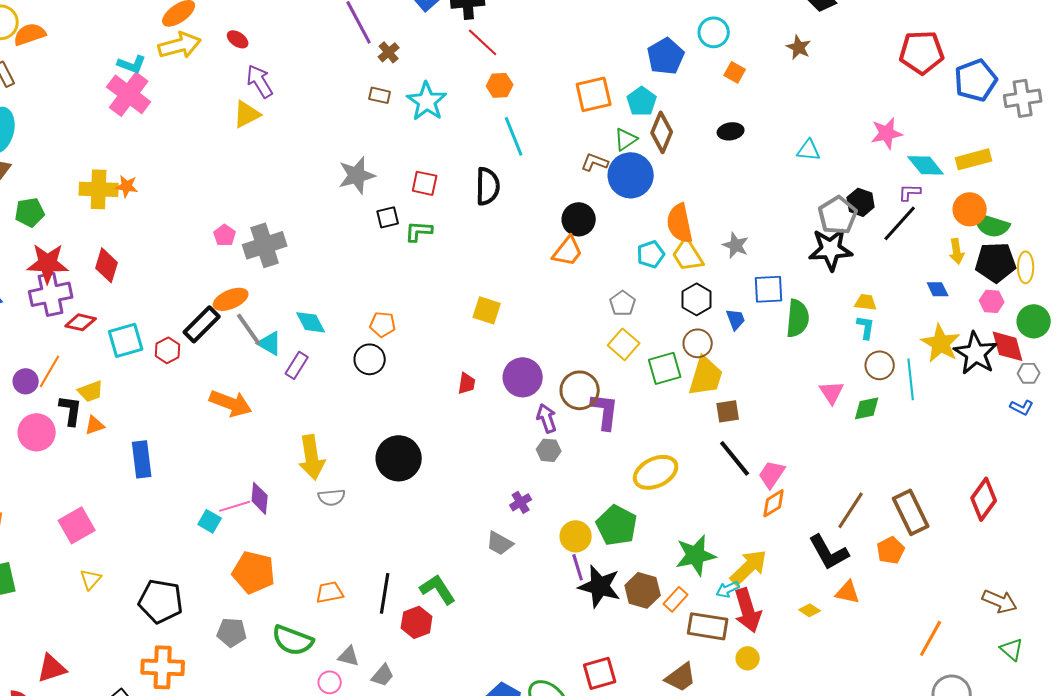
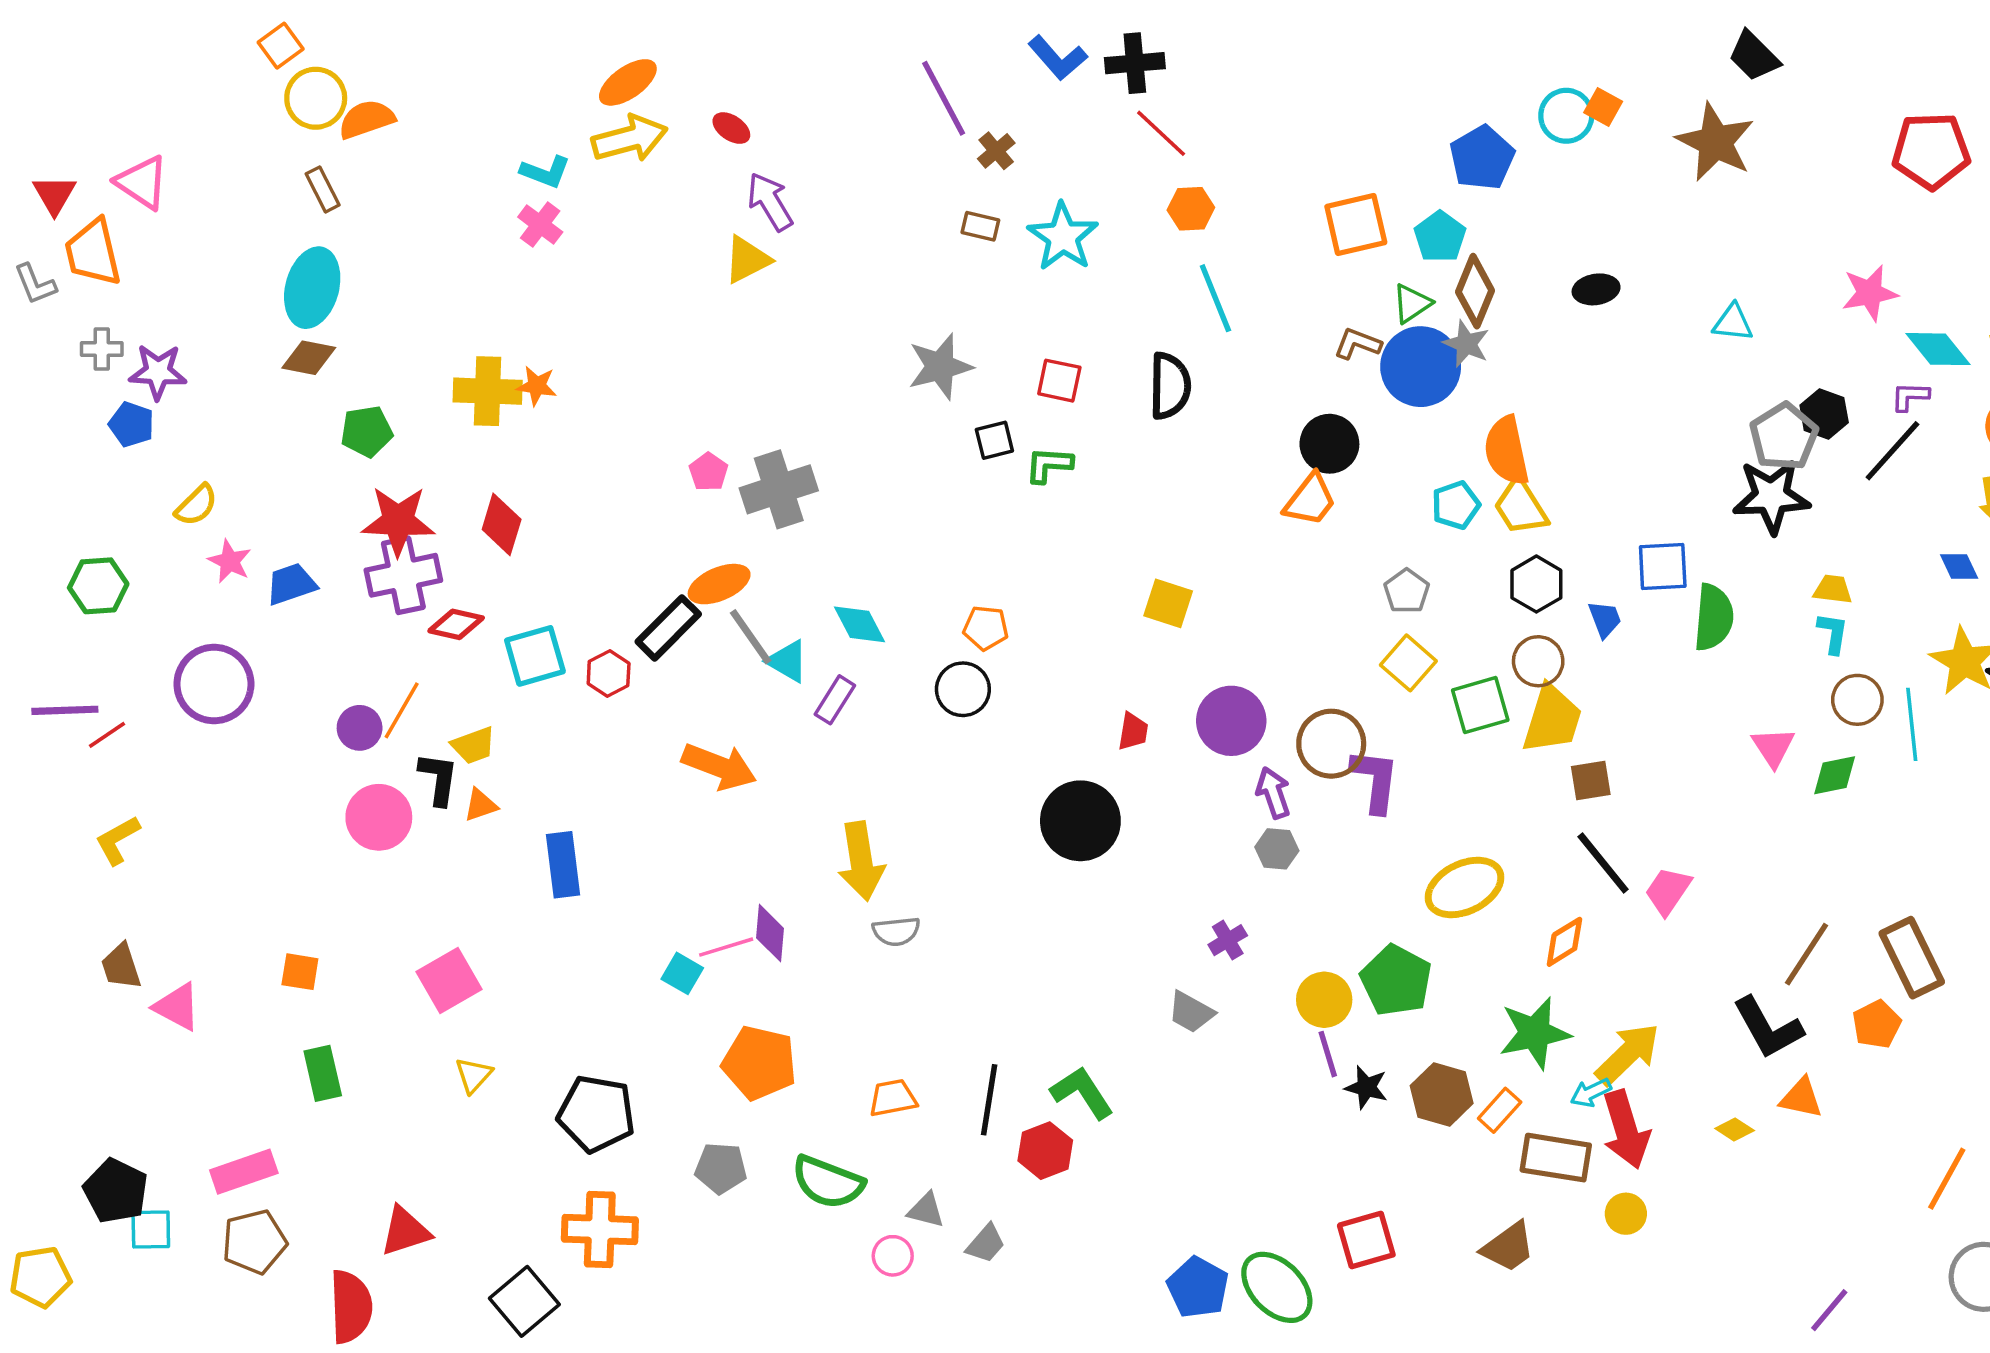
brown star: (799, 47) -> (1715, 142), size x1.8
orange square: (735, 72) -> (1603, 107), moved
pink cross: (129, 94) -> (540, 225), size x0.6
gray star: (736, 245) -> (1466, 344), moved
black circle: (399, 458) -> (1080, 821), moved
orange diamond: (774, 503) -> (1564, 942), moved
black star: (600, 586) -> (1366, 1087), size x0.6

